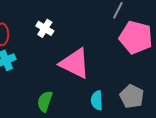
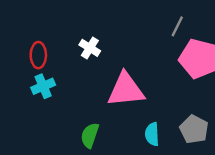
pink triangle: (75, 63) -> (126, 90), turned -32

